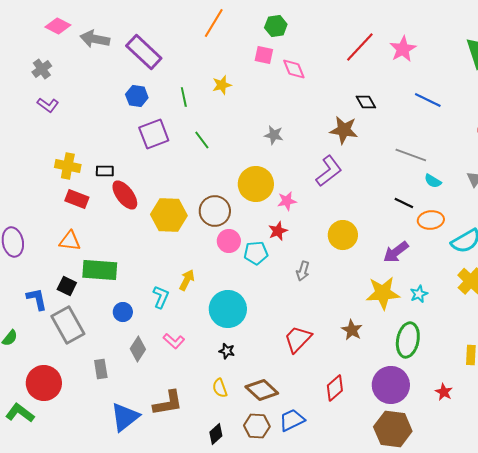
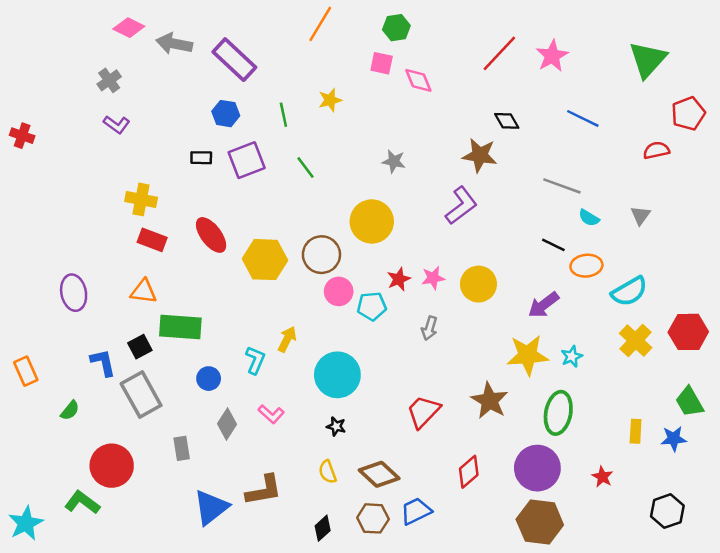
black rectangle: (105, 171) -> (201, 158), moved
pink star: (287, 201) -> (433, 278), moved
black square: (67, 286) -> (140, 347), turned 36
brown star: (352, 330) -> (490, 401), size x1.4

